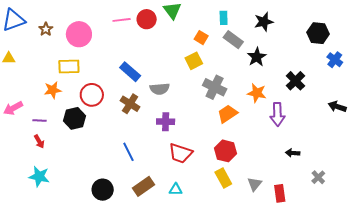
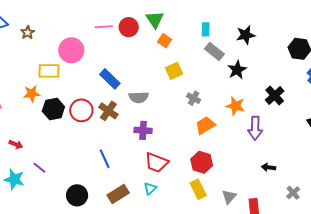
pink circle: (79, 34) -> (71, 50), moved
orange square: (201, 38) -> (164, 41), moved
gray cross: (215, 87) -> (194, 98), size x0.6
red circle: (92, 95) -> (81, 110), moved
black hexagon: (74, 118) -> (53, 109), moved
purple line: (40, 120) -> (39, 168), moved, turned 32
red arrow: (39, 141) -> (16, 144), turned -40
cyan triangle: (176, 189) -> (150, 188), moved, turned -48

